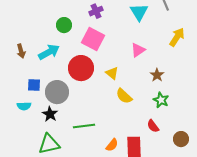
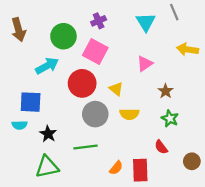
green circle: (64, 25) -> (63, 36), size x1.5
yellow arrow: (177, 37) -> (187, 49), turned -114
brown arrow: (21, 51) -> (18, 30), moved, size x1.5
blue square: (34, 85) -> (31, 102), size x1.5
gray circle: (57, 92) -> (95, 114), moved
yellow semicircle: (124, 96) -> (129, 114), turned -42

